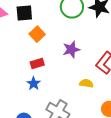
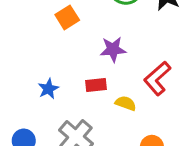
red rectangle: (37, 64) -> (96, 85), moved

